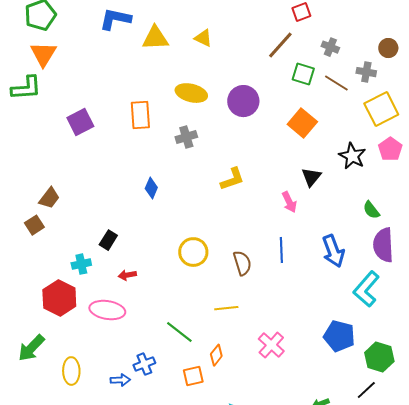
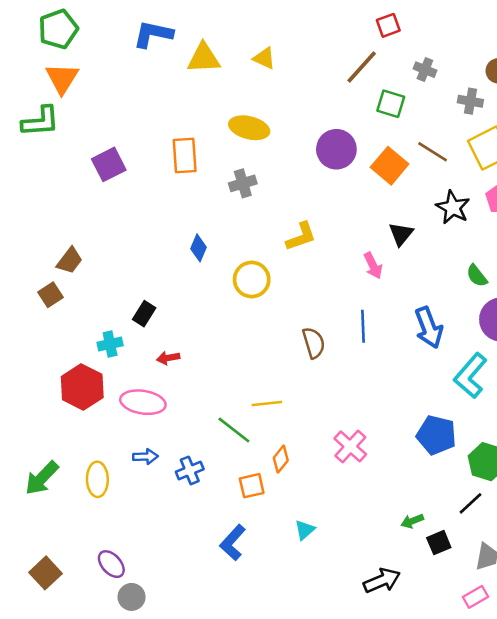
brown line: (336, 83) -> (433, 152), moved
purple circle: (243, 101) -> (336, 149), moved
yellow circle: (193, 252) -> (252, 280), moved
yellow line: (226, 308) -> (267, 403), moved
green arrow: (31, 348) -> (42, 478), moved
blue arrow: (120, 380) -> (145, 457), moved

